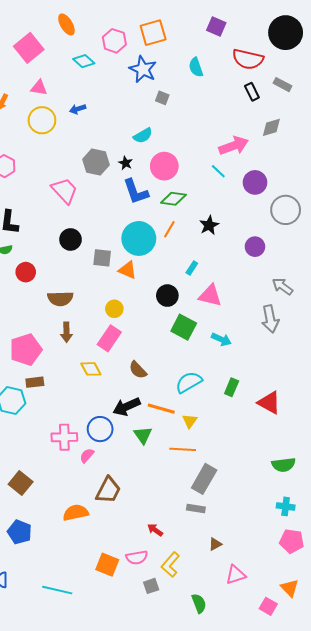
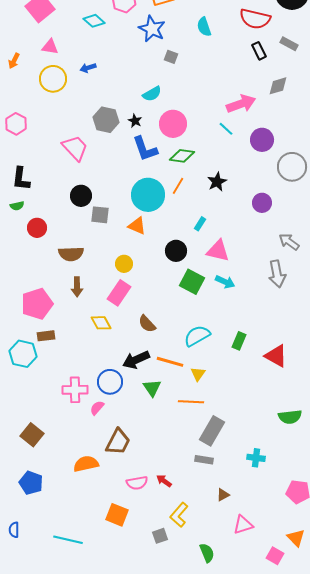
gray square: (102, 258) -> (100, 215), moved
cyan arrow: (221, 339) -> (225, 282), moved
cyan cross: (286, 506) -> (256, 458), moved
pink semicircle: (137, 557) -> (137, 483), moved

